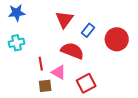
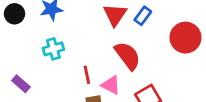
blue rectangle: (88, 30) -> (143, 16), moved
red semicircle: (72, 51) -> (128, 56), turned 35

